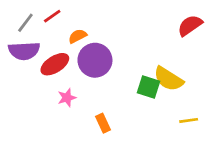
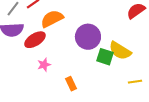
orange semicircle: (78, 36) -> (52, 19), size x1.6
purple circle: (95, 60) -> (88, 37), moved

